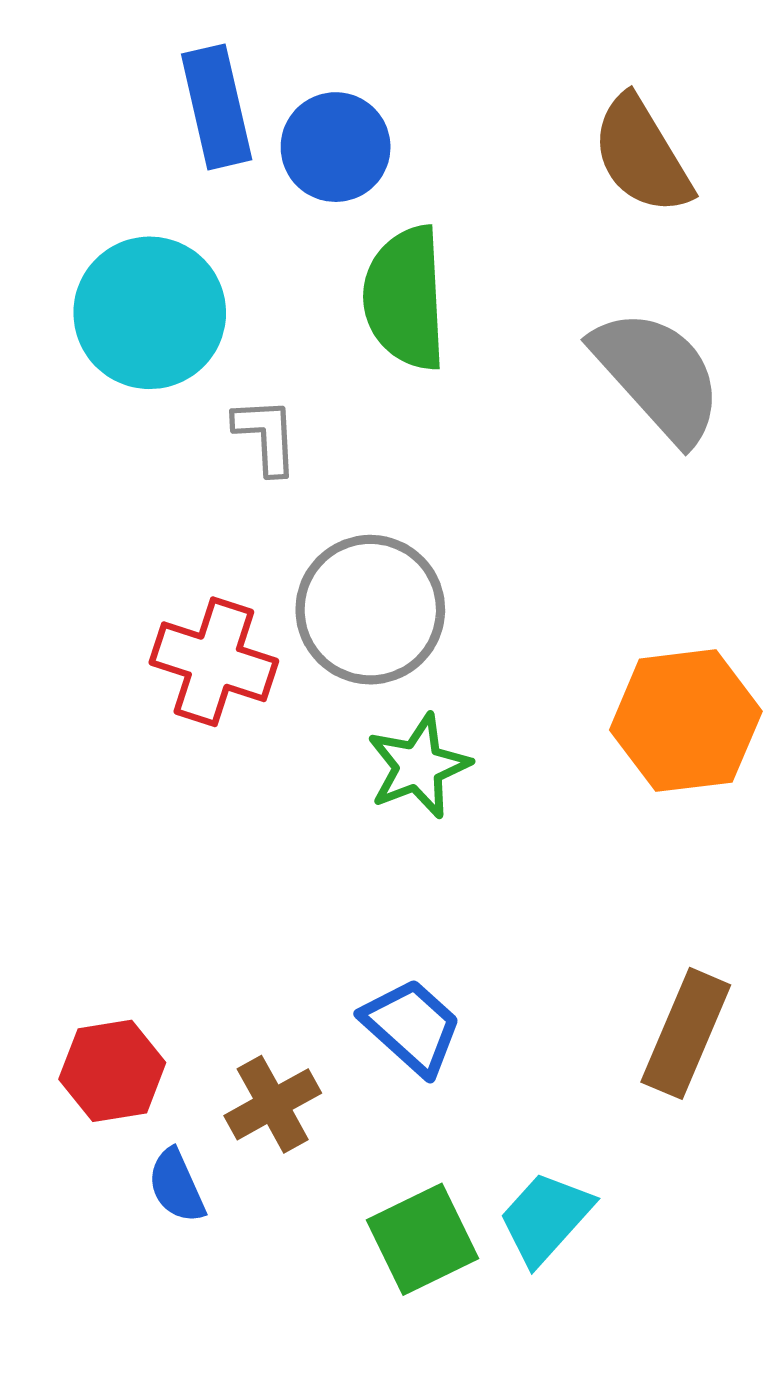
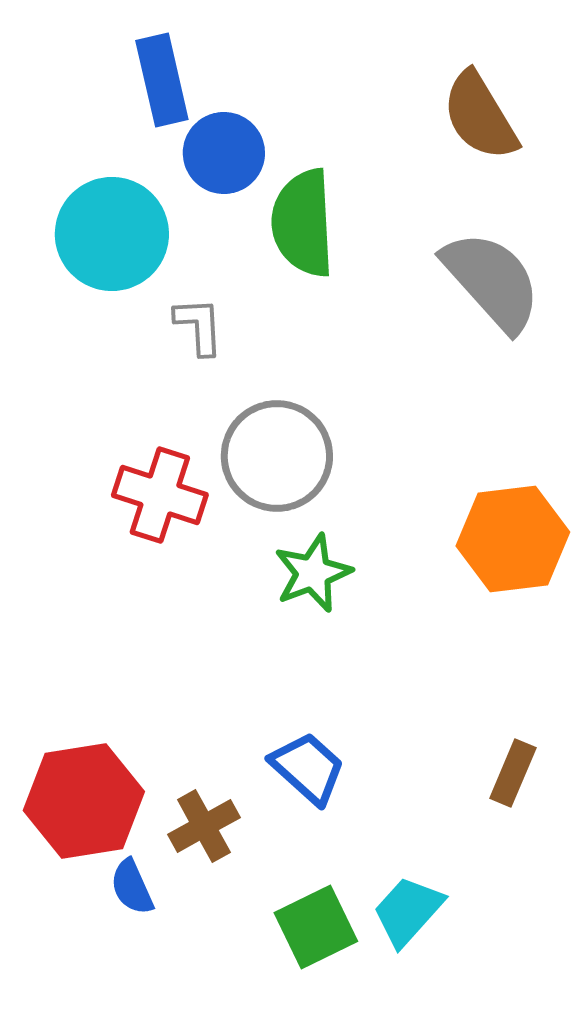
blue circle: (336, 147) -> (224, 153), moved
brown rectangle: (686, 1033) -> (513, 773), size x0.7
red hexagon: (112, 1071) -> (84, 801), size x1.5

